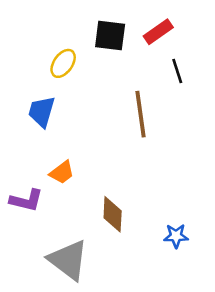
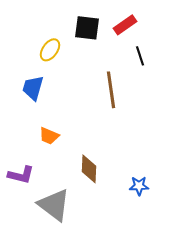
orange trapezoid: (62, 172) -> (49, 136), turned 60
purple L-shape: (26, 200) -> (21, 175), moved

